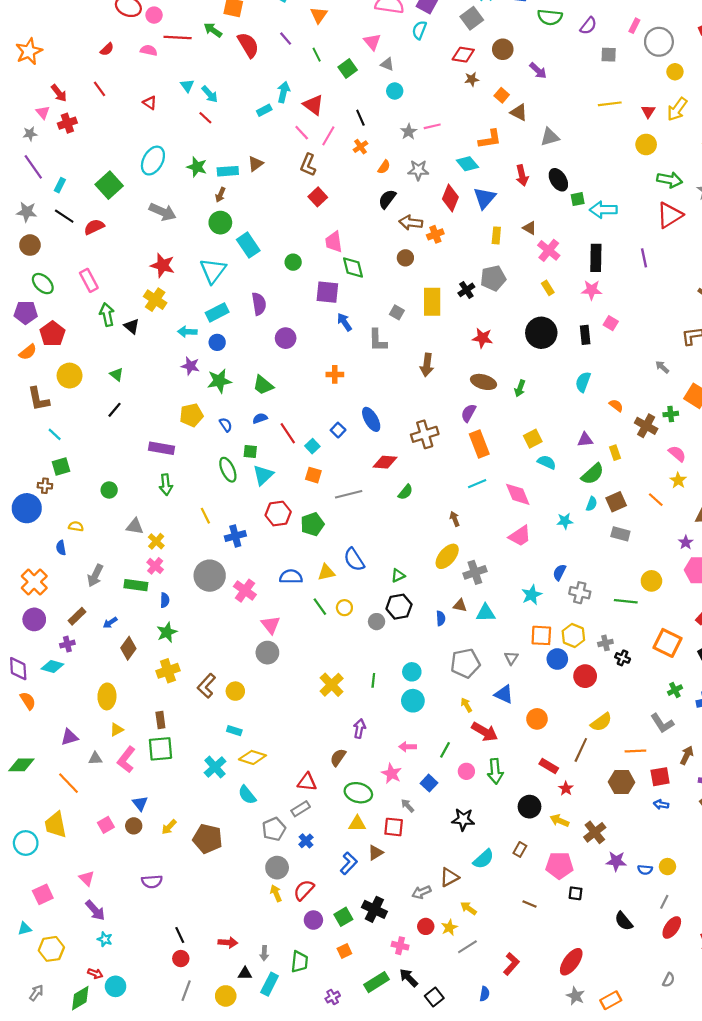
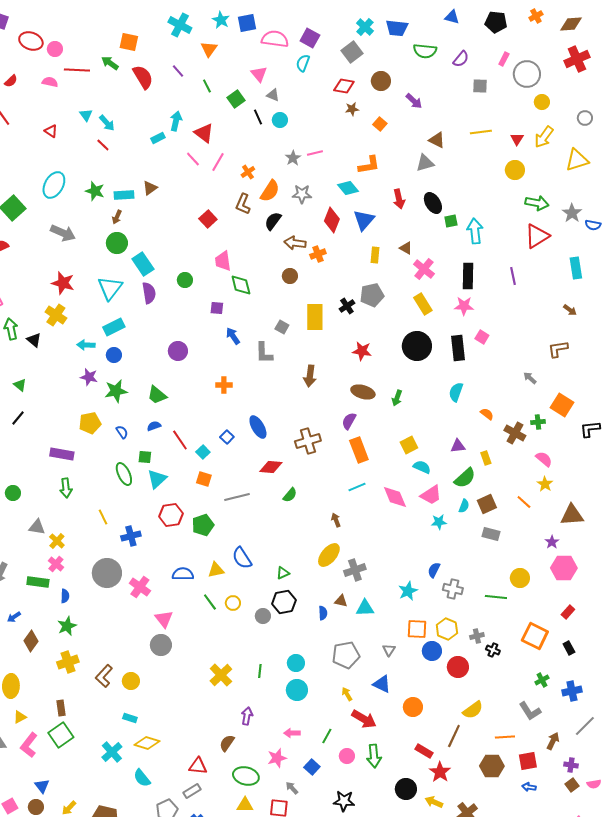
brown triangle: (519, 112) -> (437, 140), moved
black line: (360, 118) -> (258, 117), moved
brown L-shape: (308, 165) -> (243, 204), moved
orange semicircle: (384, 167) -> (270, 191), size x1.6
cyan arrow: (603, 210) -> (475, 231), turned 85
yellow rectangle: (548, 288) -> (423, 304), size x1.5
purple square: (327, 292) -> (217, 308), size x0.6
purple semicircle: (259, 304) -> (149, 293), moved
black rectangle: (585, 335) -> (458, 348), size x1.4
pink trapezoid: (520, 536) -> (431, 495), moved
green square: (160, 749) -> (61, 735), turned -30
pink star: (392, 773) -> (277, 758), turned 30
red star: (566, 788) -> (440, 772), size x1.5

